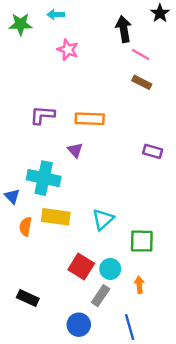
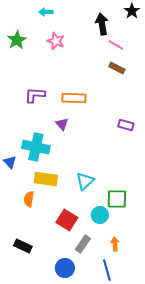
green star: (21, 24) -> (17, 40), moved, turned -30
orange semicircle: (25, 227) -> (29, 199), moved
cyan circle: (110, 269) -> (100, 215), moved
orange arrow: (139, 285) -> (115, 244), moved

